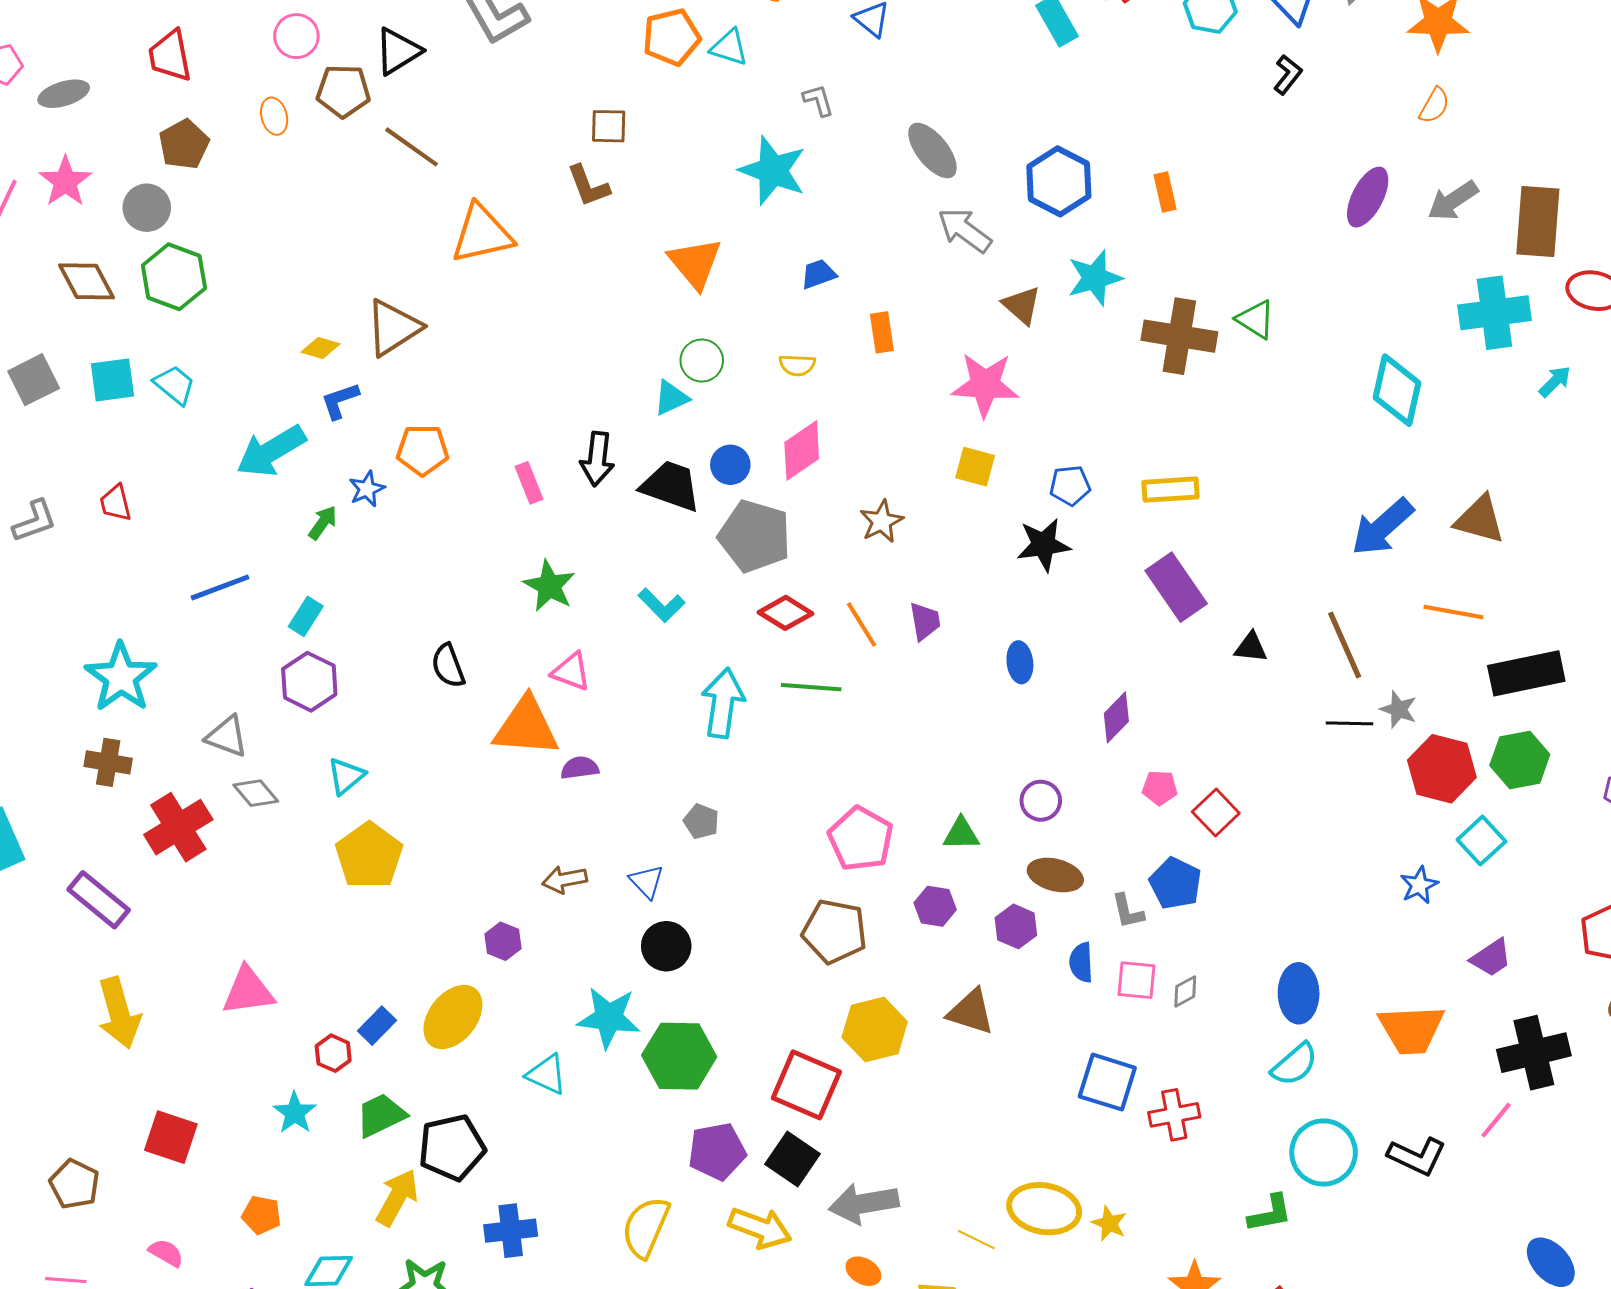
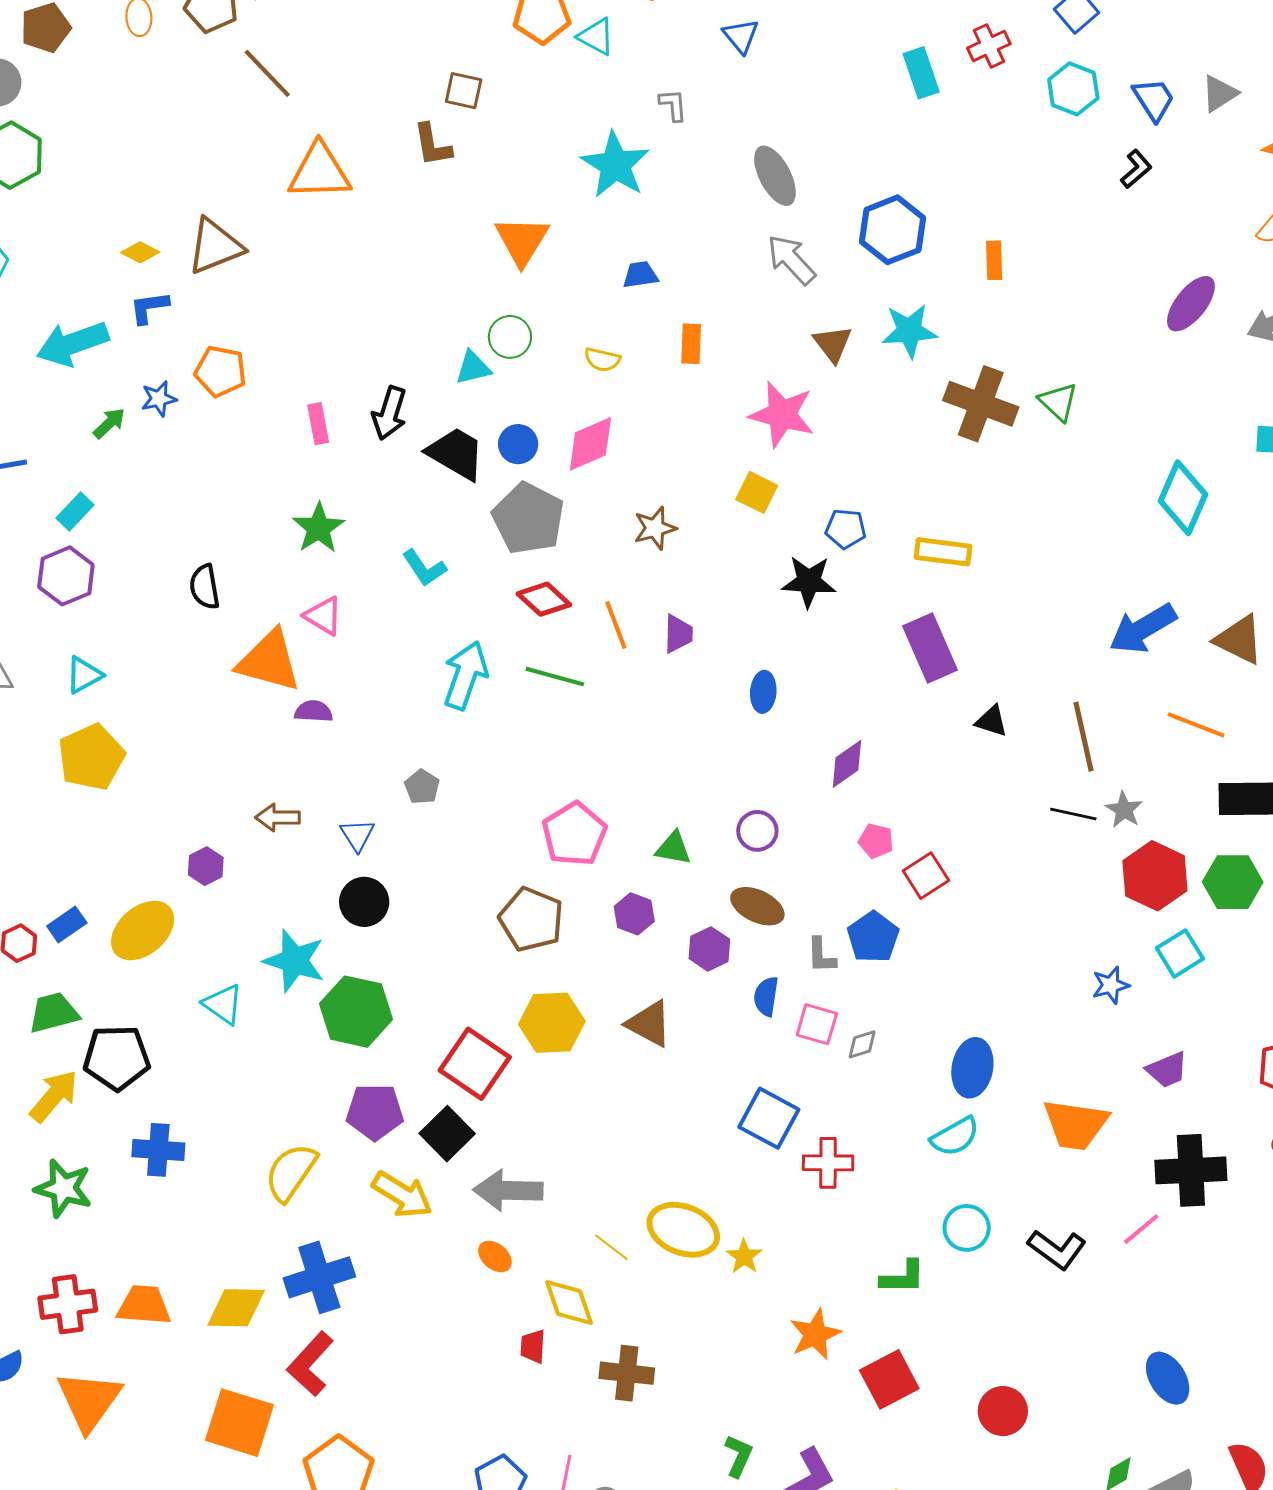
cyan circle: (1324, 1152) -> (967, 1228), size x0.7

